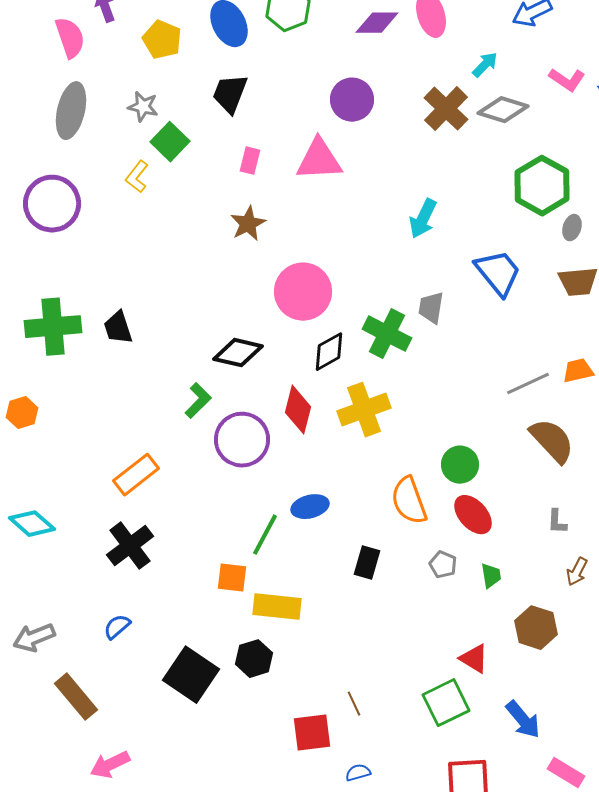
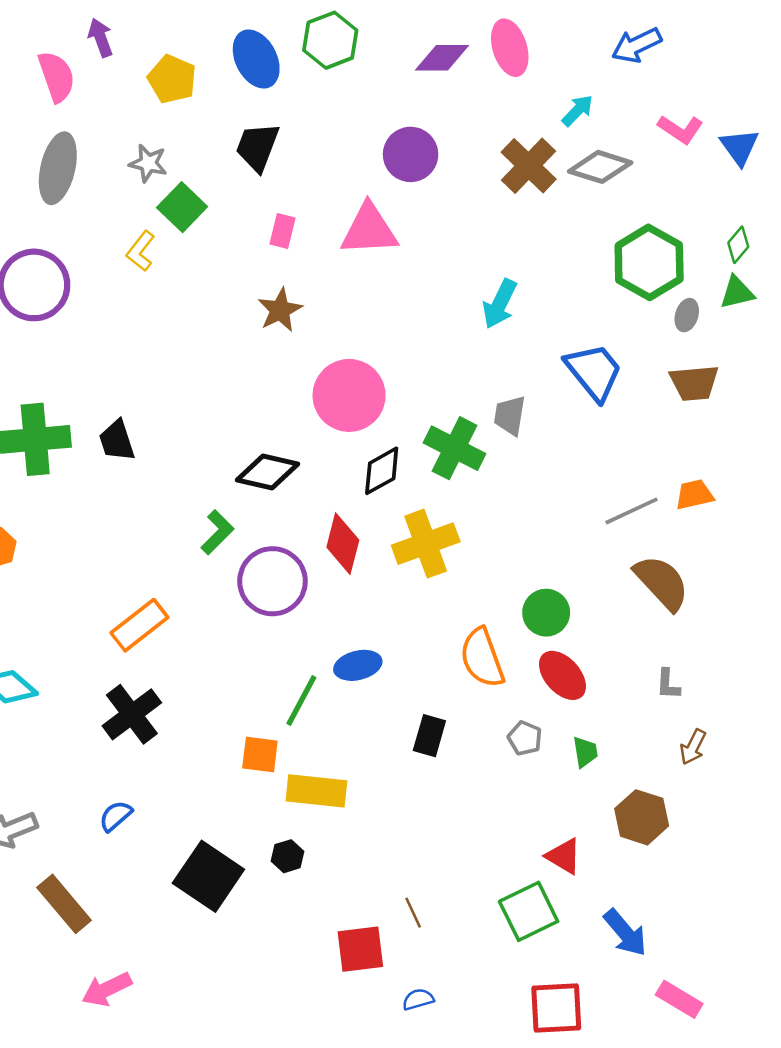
black hexagon: (254, 659) -> (288, 856), size x0.7

